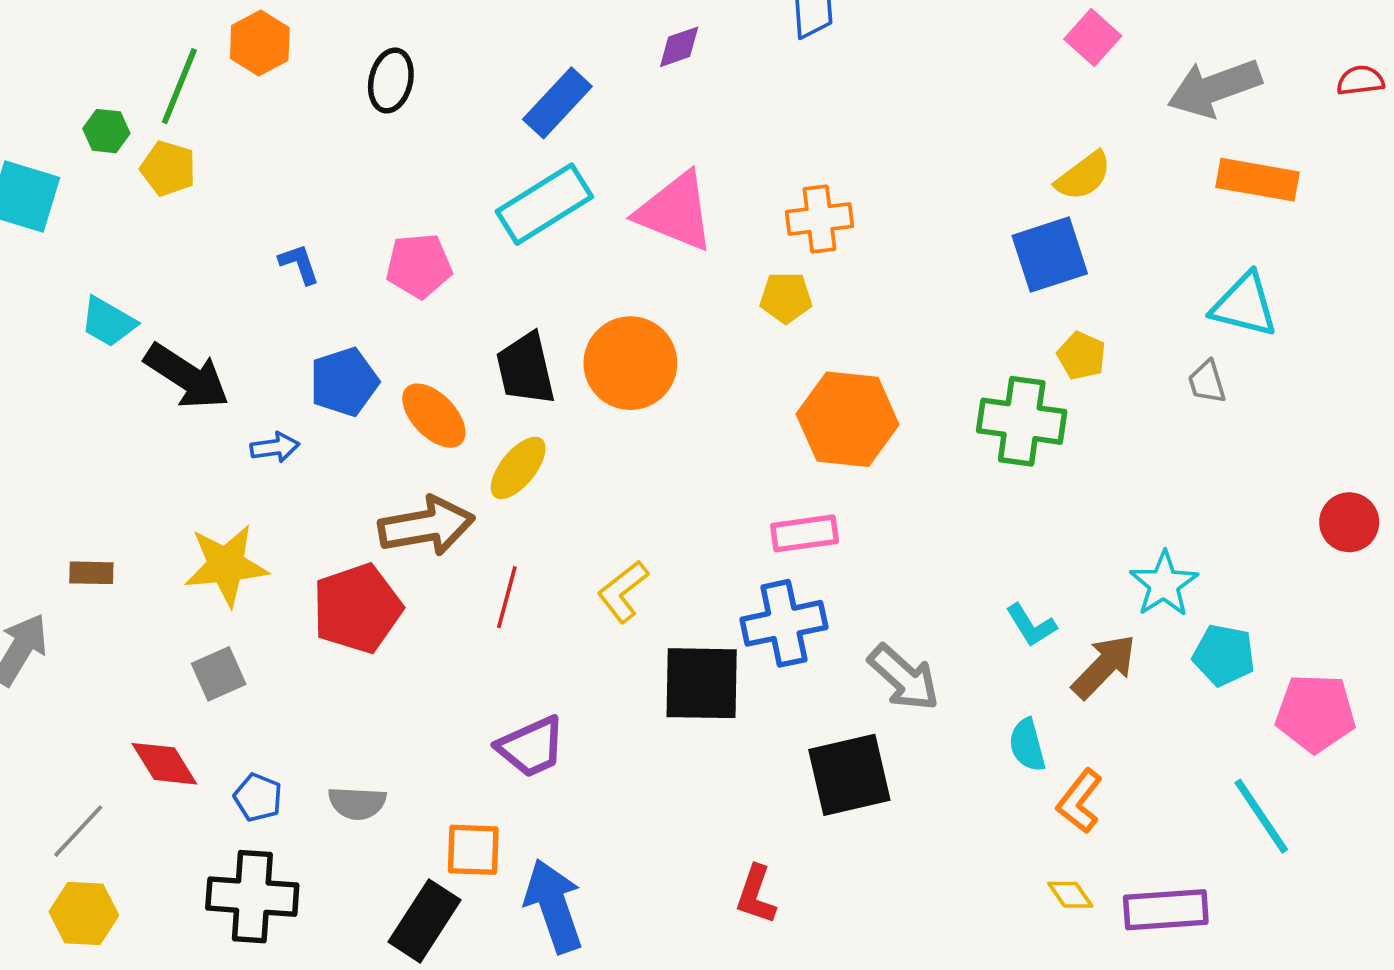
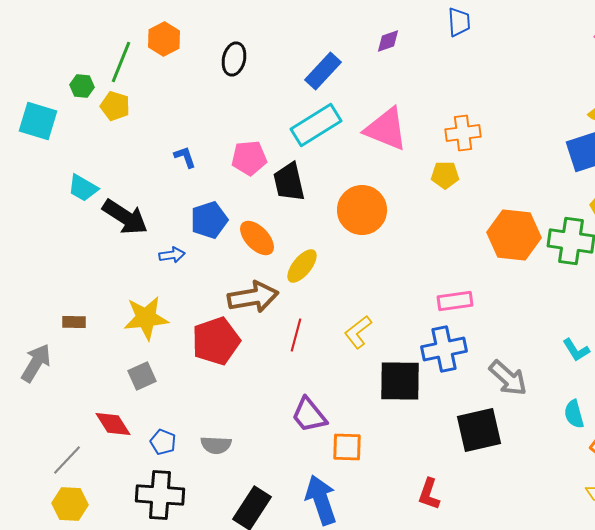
black trapezoid: (526, 369) -> (289, 182), moved
orange hexagon: (848, 419) -> (514, 235), moved
purple trapezoid: (531, 747) -> (309, 415), turned 75
orange square: (473, 850) -> (347, 447), moved

